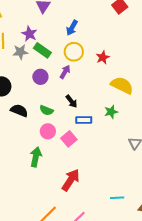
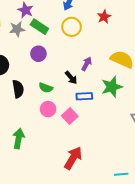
red star: (103, 57) -> (104, 17), moved
purple arrow: (65, 72) -> (87, 64), moved
black semicircle: (19, 111) -> (18, 89), turned 60
green star: (111, 112) -> (112, 87), size x1.5
green arrow: (36, 157) -> (18, 138), moved

